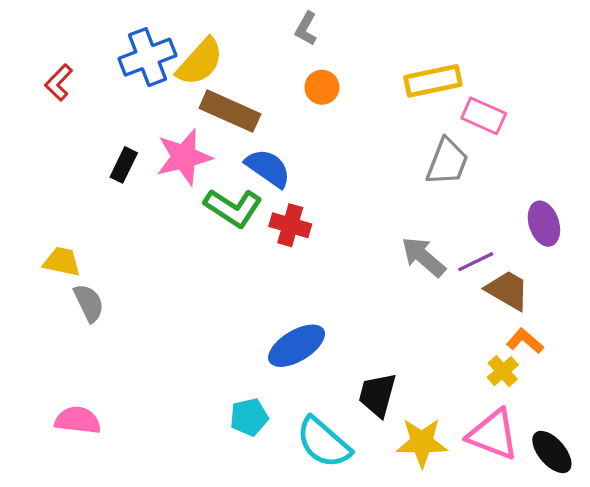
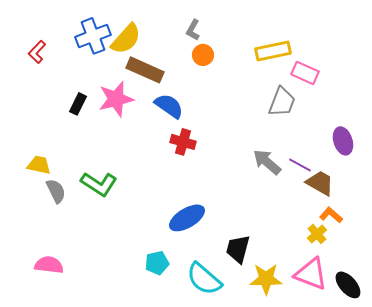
gray L-shape: (306, 29) -> (193, 30), moved
green L-shape: (233, 208) -> (99, 184), moved
purple line: (476, 262) -> (300, 165), turned 55

